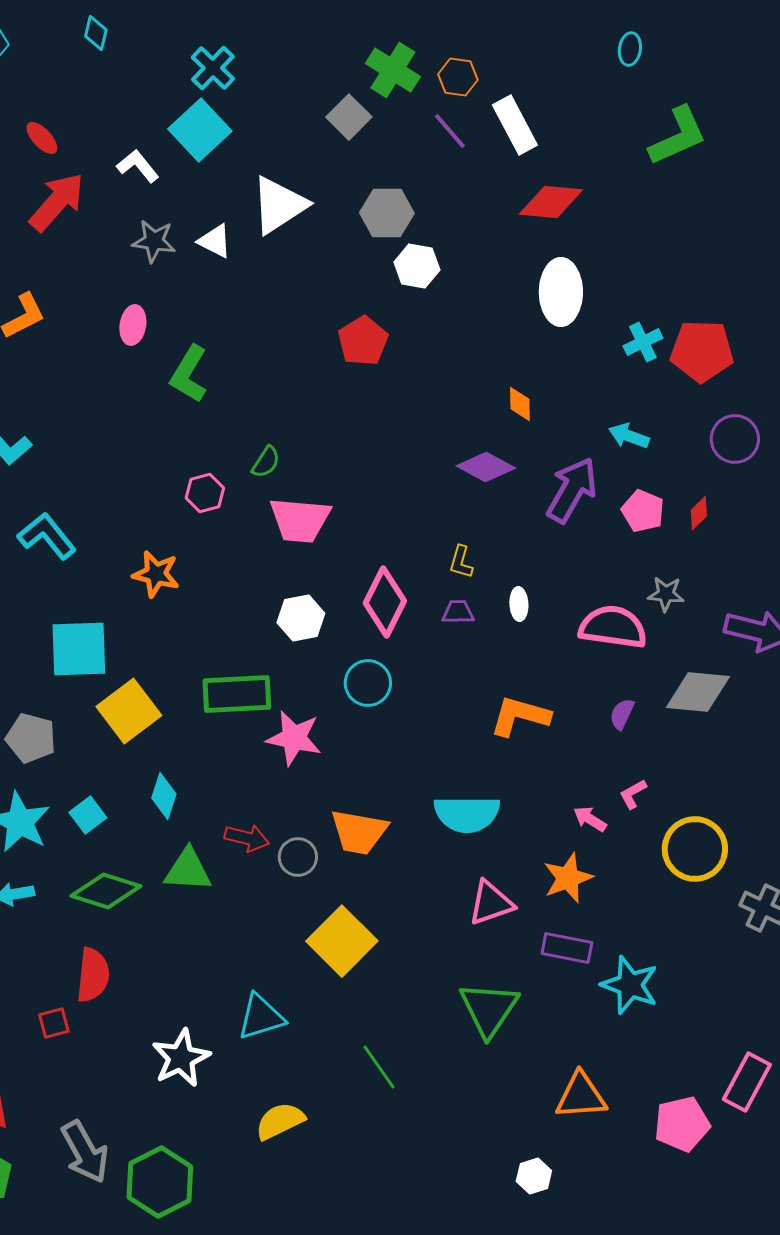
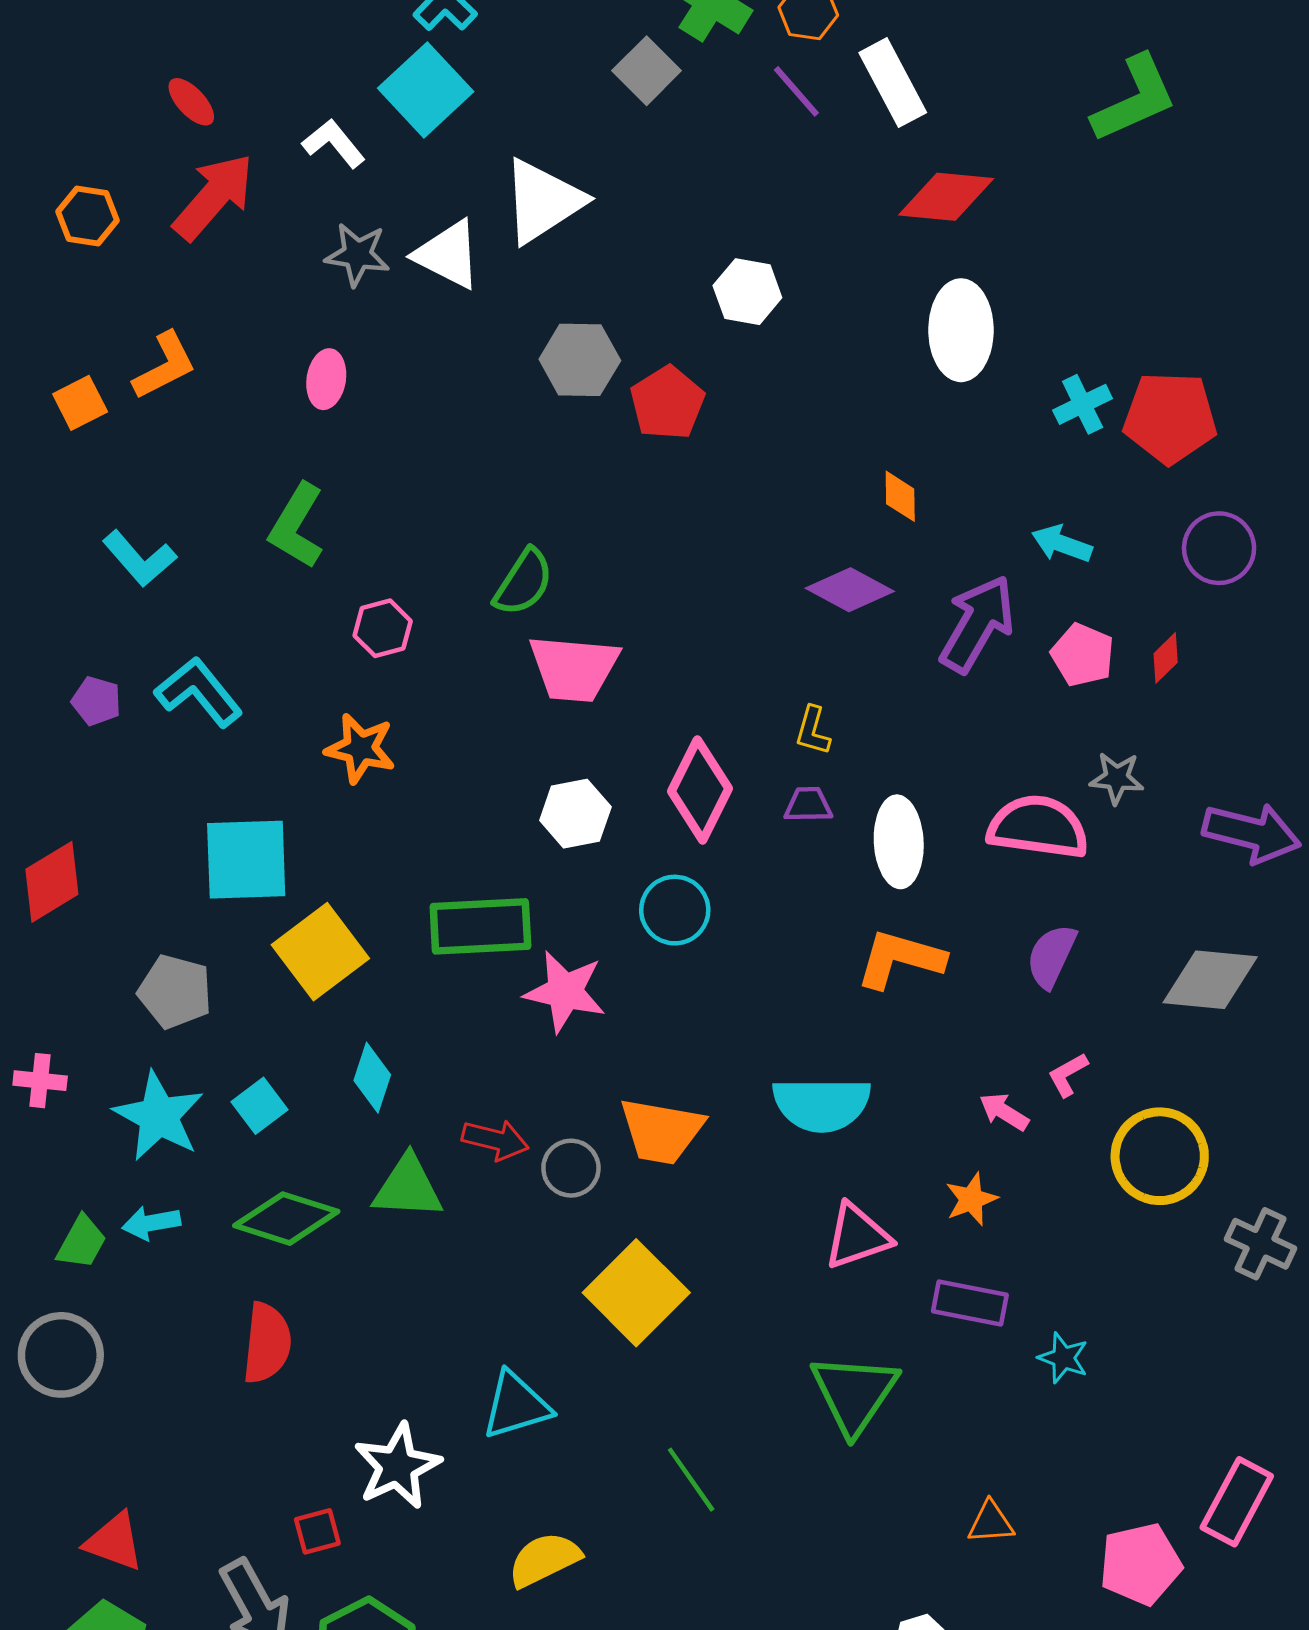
gray hexagon: (387, 213) -> (580, 360), moved
white triangle: (215, 241) -> (448, 255), size x1.4
green L-shape: (189, 374) -> (297, 526), moved
green semicircle: (266, 462) -> (523, 582), size x1.4
pink hexagon: (205, 493) -> (383, 628), moved
white ellipse: (519, 604) -> (899, 842), moved, size x1.8
gray diamond: (698, 692) -> (1210, 980), moved
purple semicircle: (622, 714) -> (1051, 956), size x1.4
orange star: (568, 878) -> (971, 1199), size x0.7
cyan star: (630, 985) -> (1063, 1358), size x0.6
red square: (54, 1023) -> (317, 1531), moved
orange triangle: (581, 1096) -> (991, 1523), size x0.6

